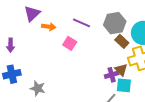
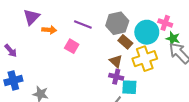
purple arrow: (11, 45) -> (11, 51), turned -40
brown triangle: (121, 70) -> (116, 61), moved
purple cross: (112, 75) -> (116, 77), turned 32

